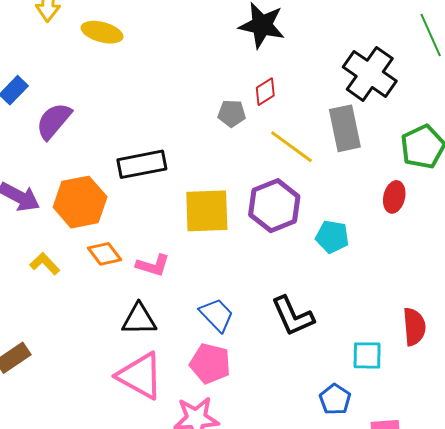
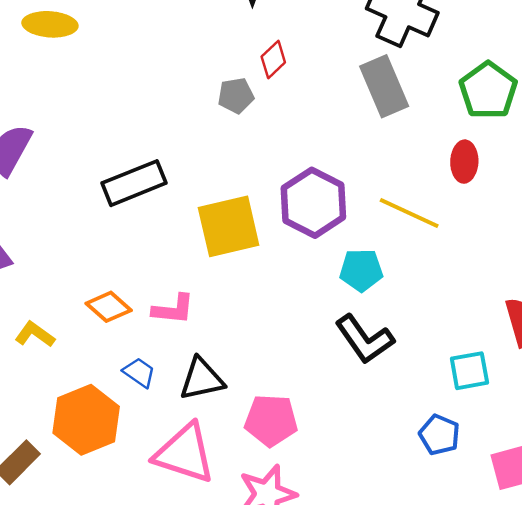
yellow line: (291, 147) -> (409, 213), moved
orange hexagon: (80, 202) -> (86, 420), moved
cyan pentagon: (332, 237) -> (361, 270), moved
blue trapezoid: (217, 315) -> (139, 372), moved, size x0.7
black triangle: (139, 319) -> (202, 379), moved

